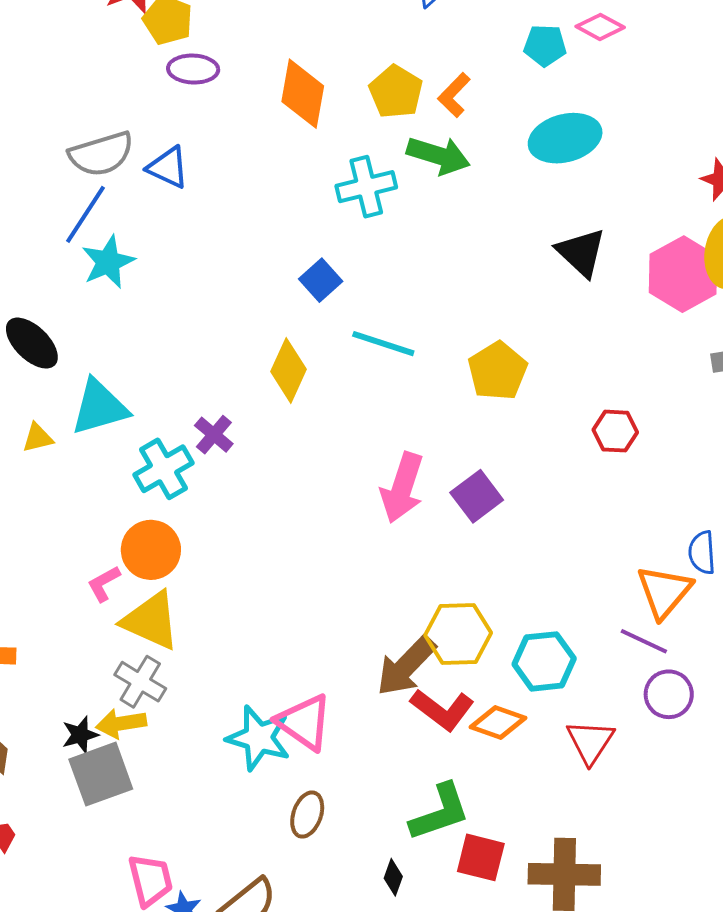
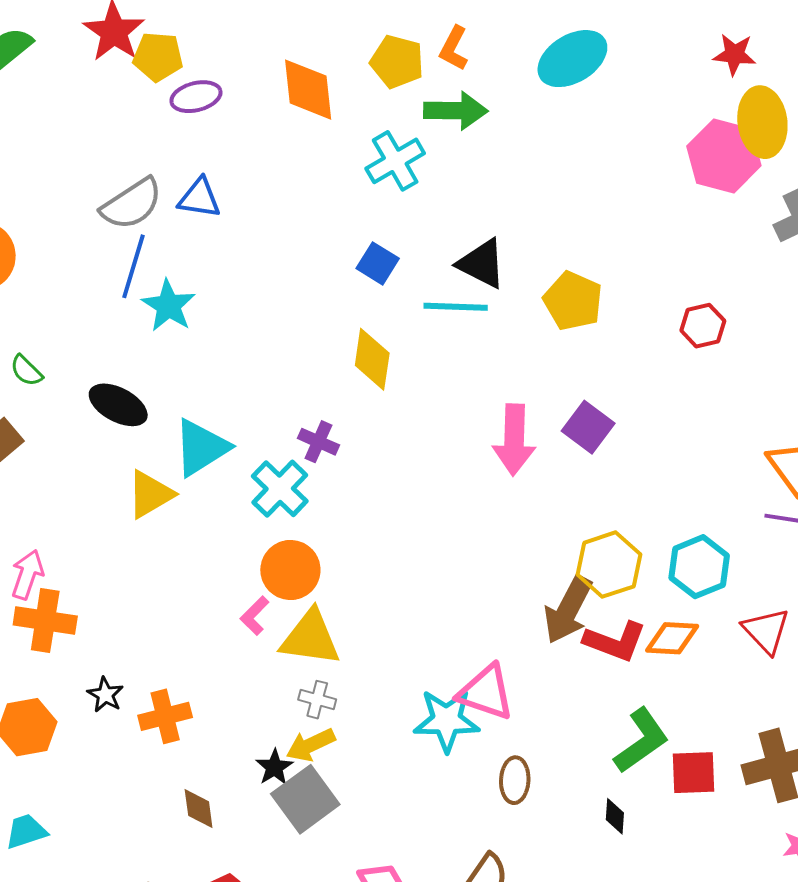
black triangle: (581, 253) -> (482, 264), moved
yellow triangle: (38, 438) -> (150, 494), size x1.6
gray cross: (140, 682) -> (317, 700), size x0.7

